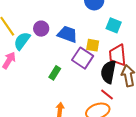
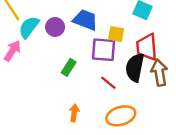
purple circle: (41, 29) -> (55, 27), moved
purple square: (83, 58) -> (103, 50), turned -30
red line: (107, 94) -> (108, 83), moved

